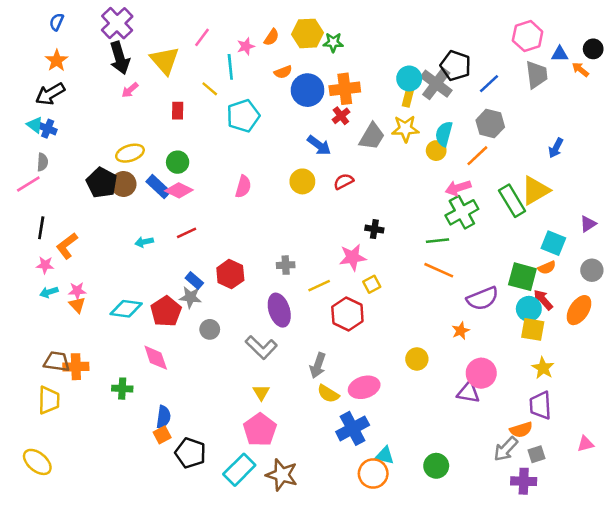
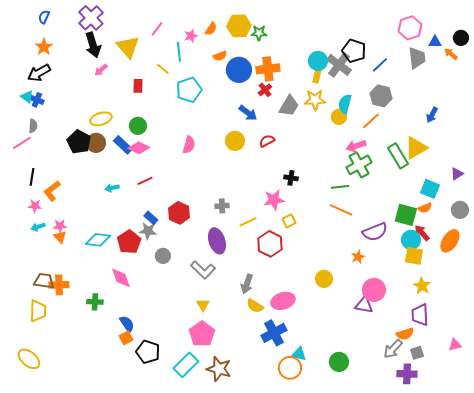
blue semicircle: (163, 417) -> (127, 324), turned -42

